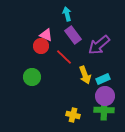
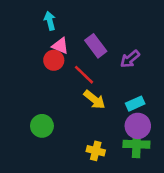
cyan arrow: (67, 14) -> (50, 21), moved
purple arrow: (99, 45) -> (130, 59), size x0.7
yellow arrow: (85, 75) -> (94, 100), moved, turned -30
green circle: (32, 77) -> (42, 126), moved

